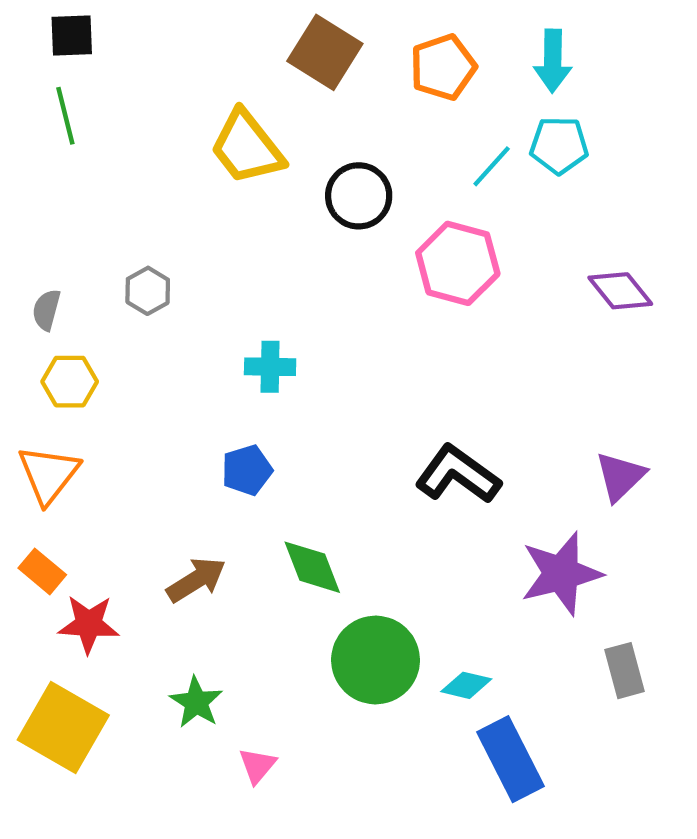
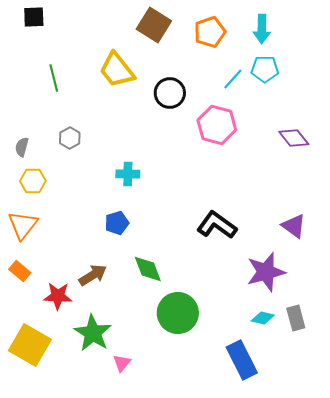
green line: (65, 116) -> (54, 78), moved
purple triangle: (620, 476) -> (294, 226), turned -40
red star: (89, 624) -> (58, 296), moved
cyan diamond: (466, 685) -> (263, 318), moved
green star: (196, 702) -> (93, 333), size x1.5

